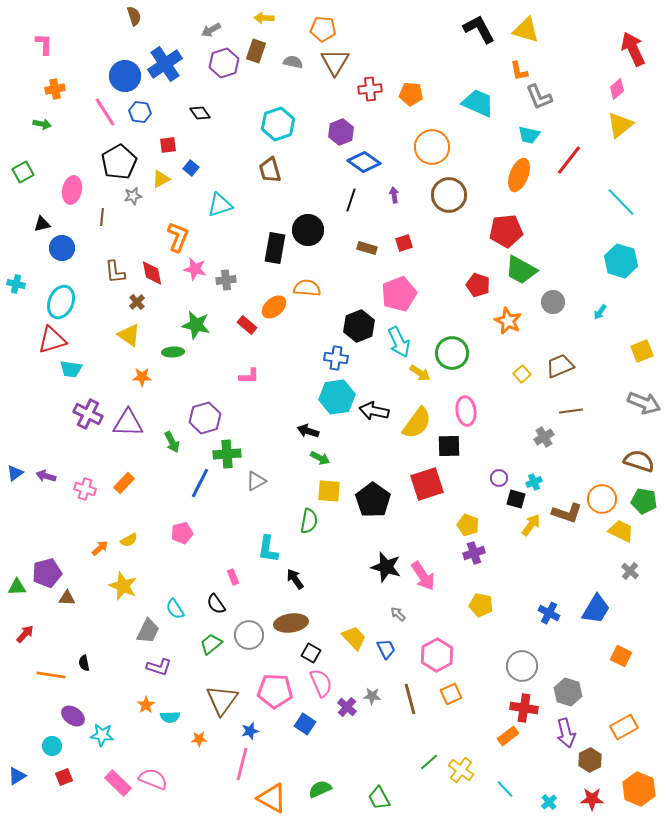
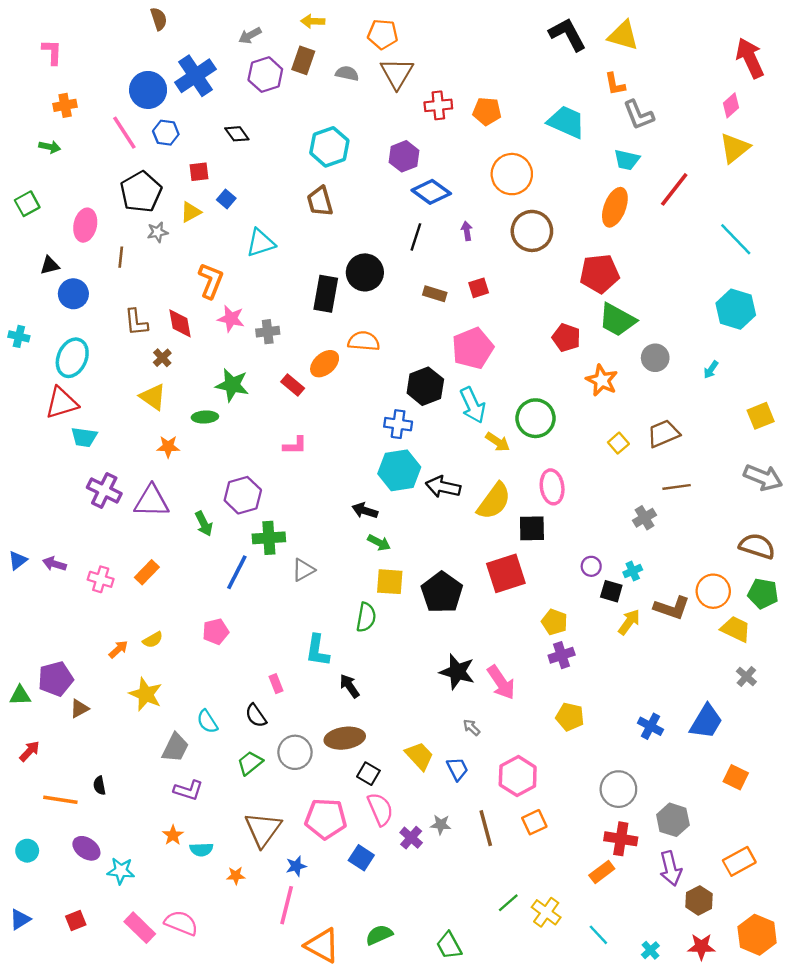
brown triangle: (67, 598) -> (79, 708), turned -30
cyan circle: (52, 746) -> (27, 851), moved

